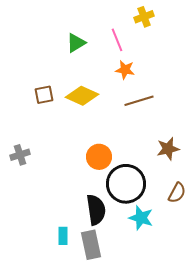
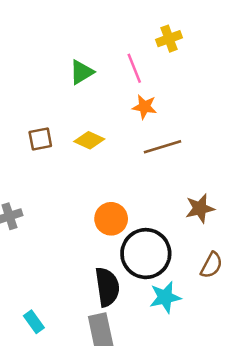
yellow diamond: (82, 96) -> (89, 140), size x0.7
cyan star: (141, 218) -> (165, 297), turned -30
cyan rectangle: (63, 236) -> (34, 322), moved, turned -36

